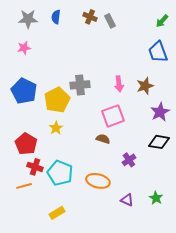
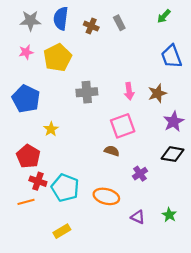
blue semicircle: (56, 17) -> (61, 18), size x1.5
brown cross: (90, 17) -> (91, 26), moved
green arrow: (162, 21) -> (164, 16), moved
yellow pentagon: (57, 100) -> (58, 58), moved
yellow star: (56, 128) -> (51, 129), moved

